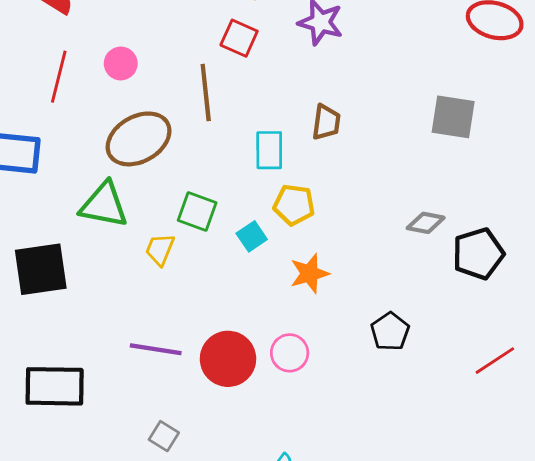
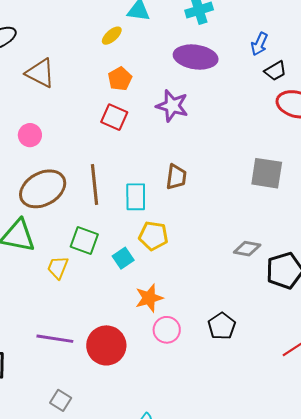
brown line: (206, 93) -> (95, 185), moved
orange star: (309, 273) -> (149, 298), moved
pink circle: (290, 353) -> (167, 330), moved

